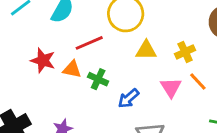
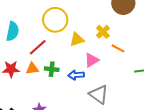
pink triangle: (171, 88) -> (92, 60), moved, turned 49
blue arrow: (128, 98) -> (76, 75), turned 56

